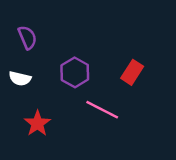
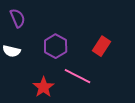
red star: (37, 123) -> (44, 87), moved

